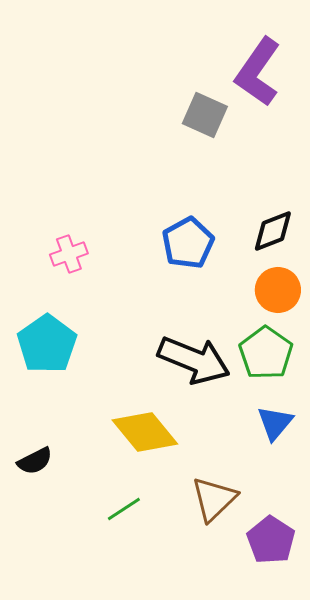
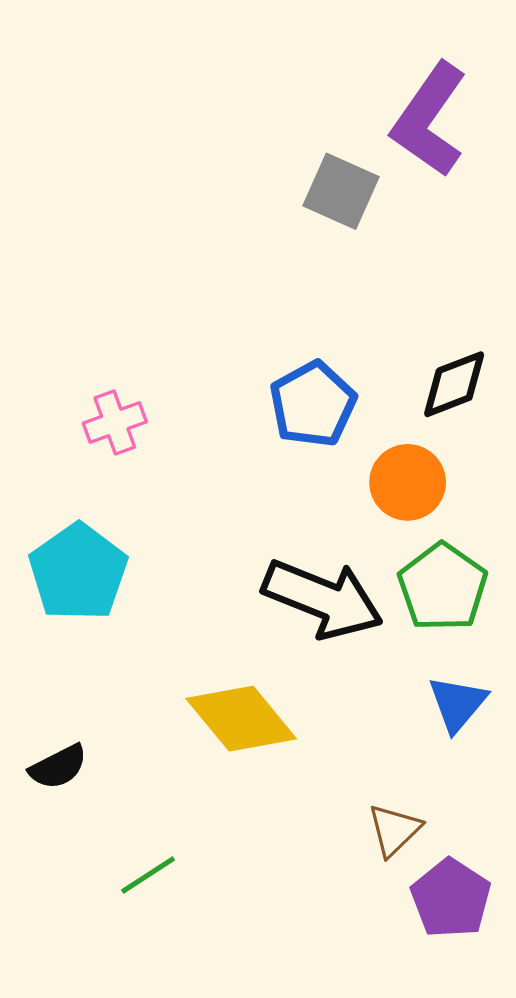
orange circle: (278, 290) -> (408, 482), moved
brown triangle: (214, 499) -> (394, 830), moved, size x0.7
green line: (124, 509) -> (148, 875), moved

